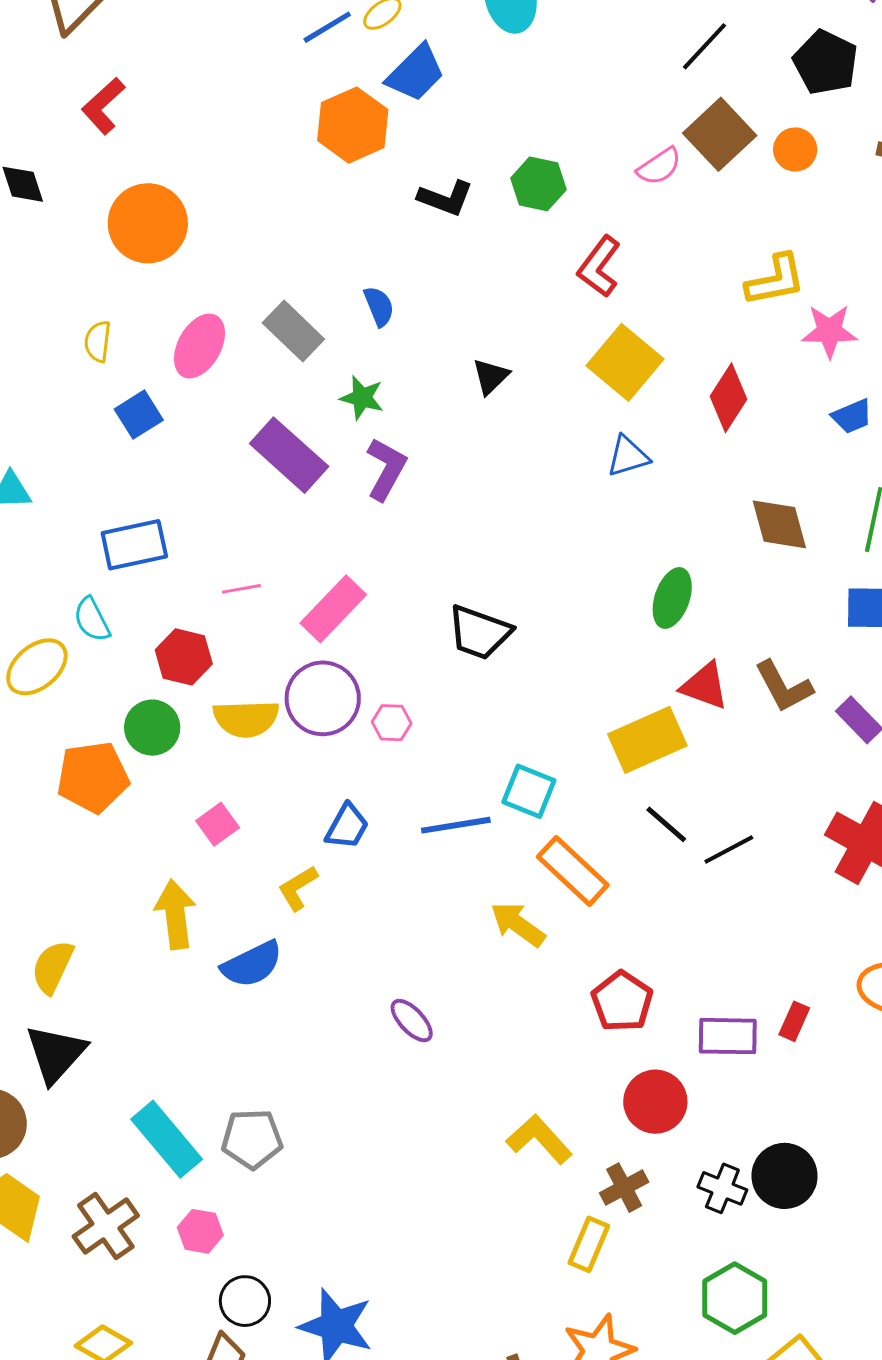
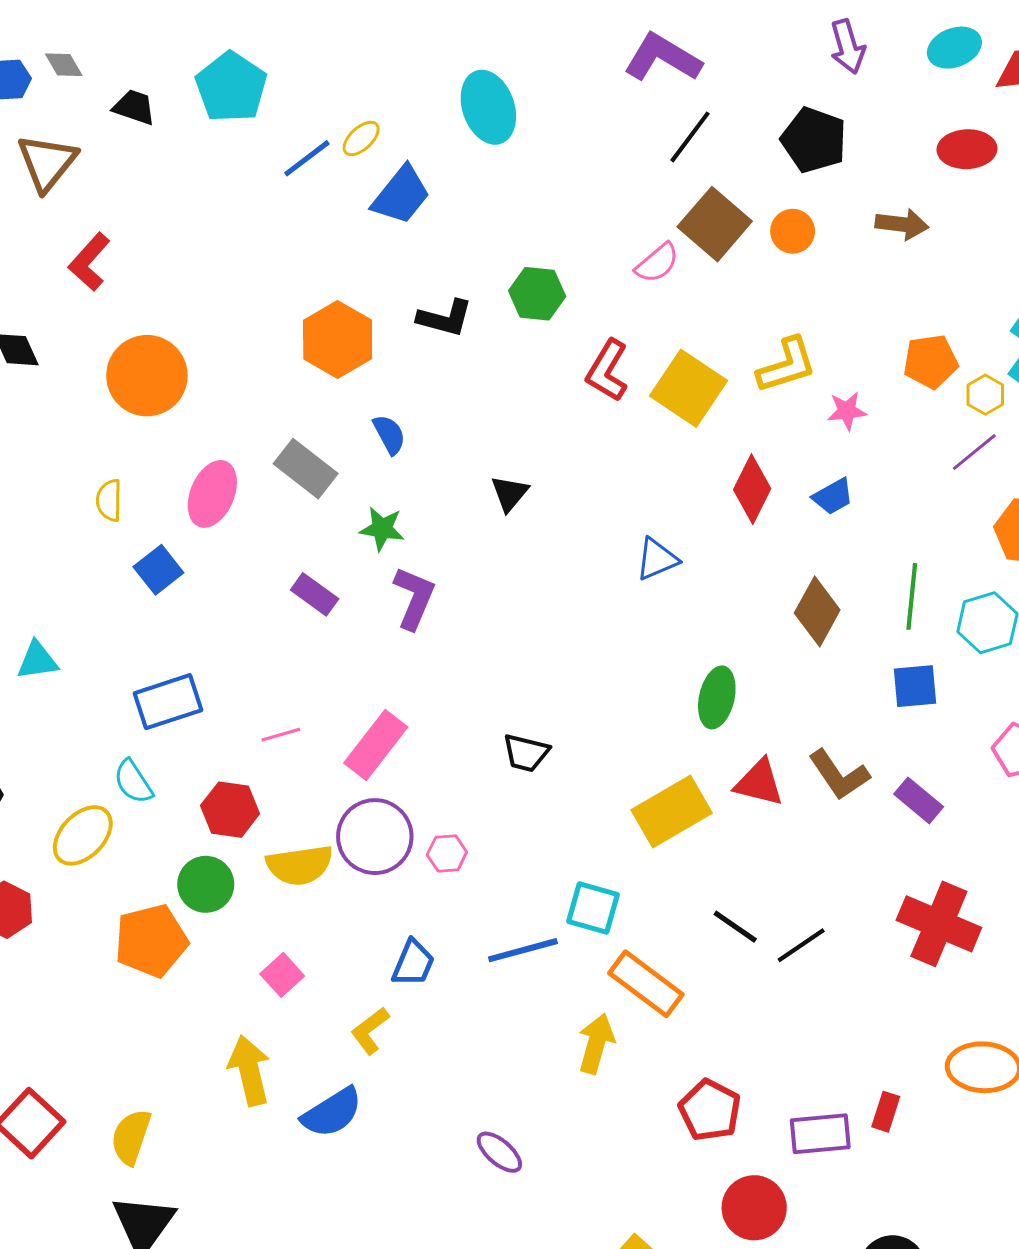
orange hexagon: (353, 125) -> (338, 339), moved
pink star: (829, 331) -> (847, 411), size x0.7
yellow square: (625, 362) -> (689, 388), moved
blue trapezoid: (852, 416) -> (833, 497), moved
purple rectangle: (289, 455) -> (315, 594), size x0.6
brown diamond: (779, 524) -> (817, 611), turned 50
black trapezoid: (479, 632) -> (526, 753), size x0.7
yellow rectangle: (647, 740) -> (672, 811), moved
yellow arrow: (518, 924) -> (596, 1044), turned 76

